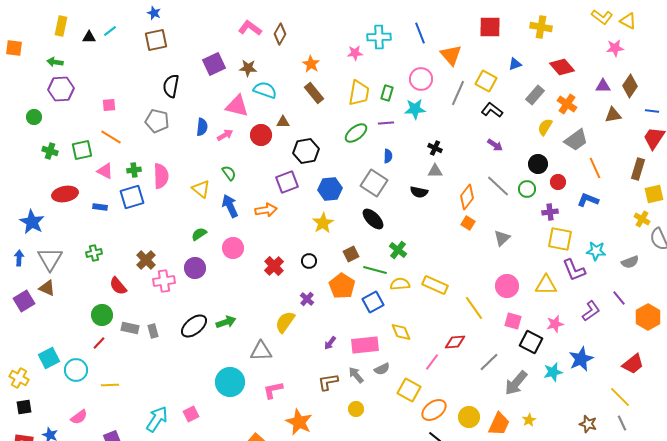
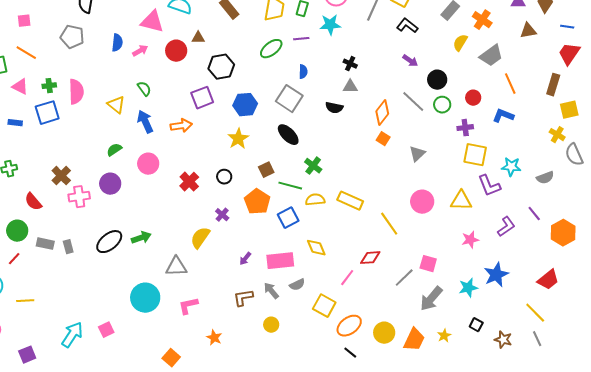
black circle: (538, 164) -> (437, 80), moved
pink square: (513, 321) -> (428, 264), moved
black square: (531, 342) -> (476, 325), moved, size x0.6
orange star: (299, 422) -> (214, 338), size x0.6

